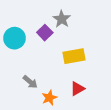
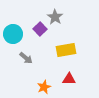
gray arrow: (30, 82) -> (26, 58), moved
red triangle: (77, 89) -> (69, 79), turned 32

